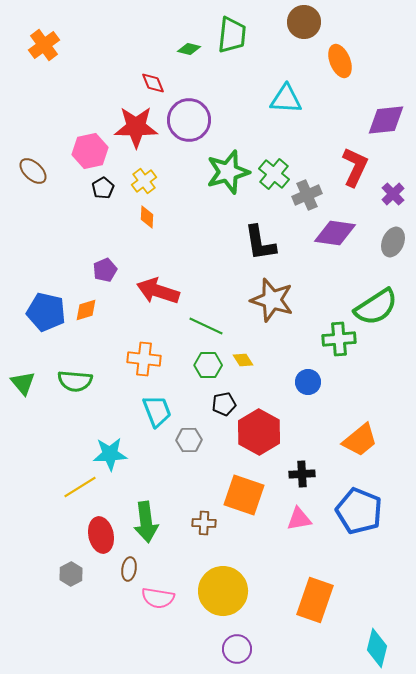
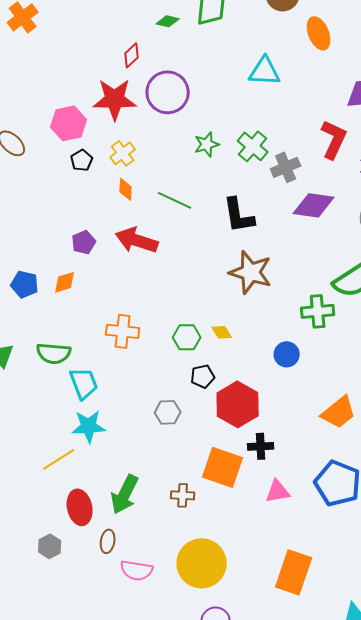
red diamond: (153, 83) -> (132, 55), turned 70
green star: (228, 172) -> (207, 144), size x0.6
red arrow: (158, 291) -> (137, 240), moved
blue pentagon: (46, 312) -> (25, 284), size x0.7
green line: (206, 326) -> (175, 200), moved
cyan trapezoid: (157, 411) -> (84, 383), moved
black cross: (302, 474) -> (261, 446), moved
green arrow: (146, 522) -> (125, 494), turned 33

